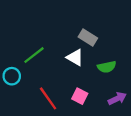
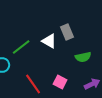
gray rectangle: (88, 37) -> (67, 32), turned 35
white triangle: (75, 57) -> (49, 41), moved

